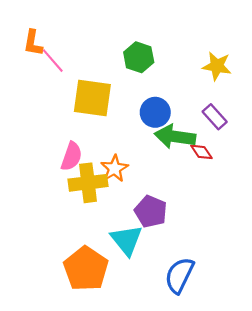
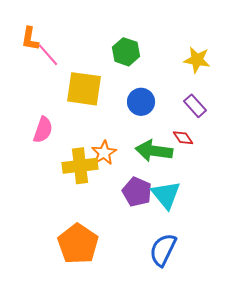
green arrow: (175, 137) -> (154, 151), moved
pink semicircle: (71, 156) -> (43, 130), moved
cyan triangle: (127, 240) -> (166, 195), moved

